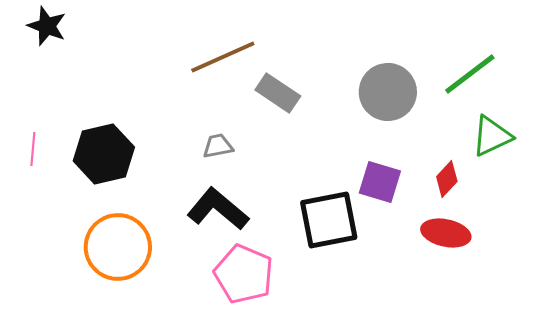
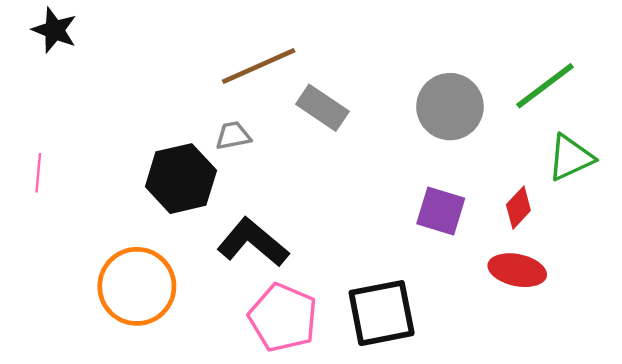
gray trapezoid: (218, 146) -> (233, 136), moved
black hexagon: (104, 154) -> (181, 179), moved
black square: (329, 220) -> (382, 313), moved

